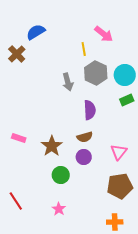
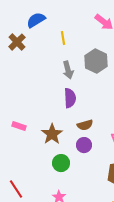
yellow line: (84, 49) -> (63, 38), moved
purple semicircle: (90, 110) -> (70, 98), moved

